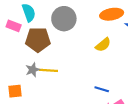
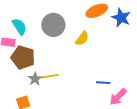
brown pentagon: (38, 40) -> (23, 57), moved, turned 30
yellow semicircle: (103, 45) -> (82, 39), moved

